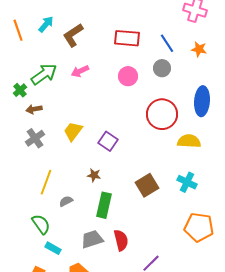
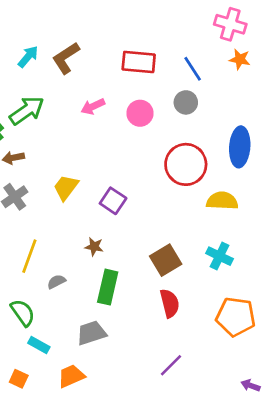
cyan arrow: (46, 24) -> (28, 57), moved
orange star: (199, 49) -> (240, 59), moved
pink arrow: (80, 71) -> (93, 106), moved
red semicircle: (121, 240) -> (170, 303), moved

